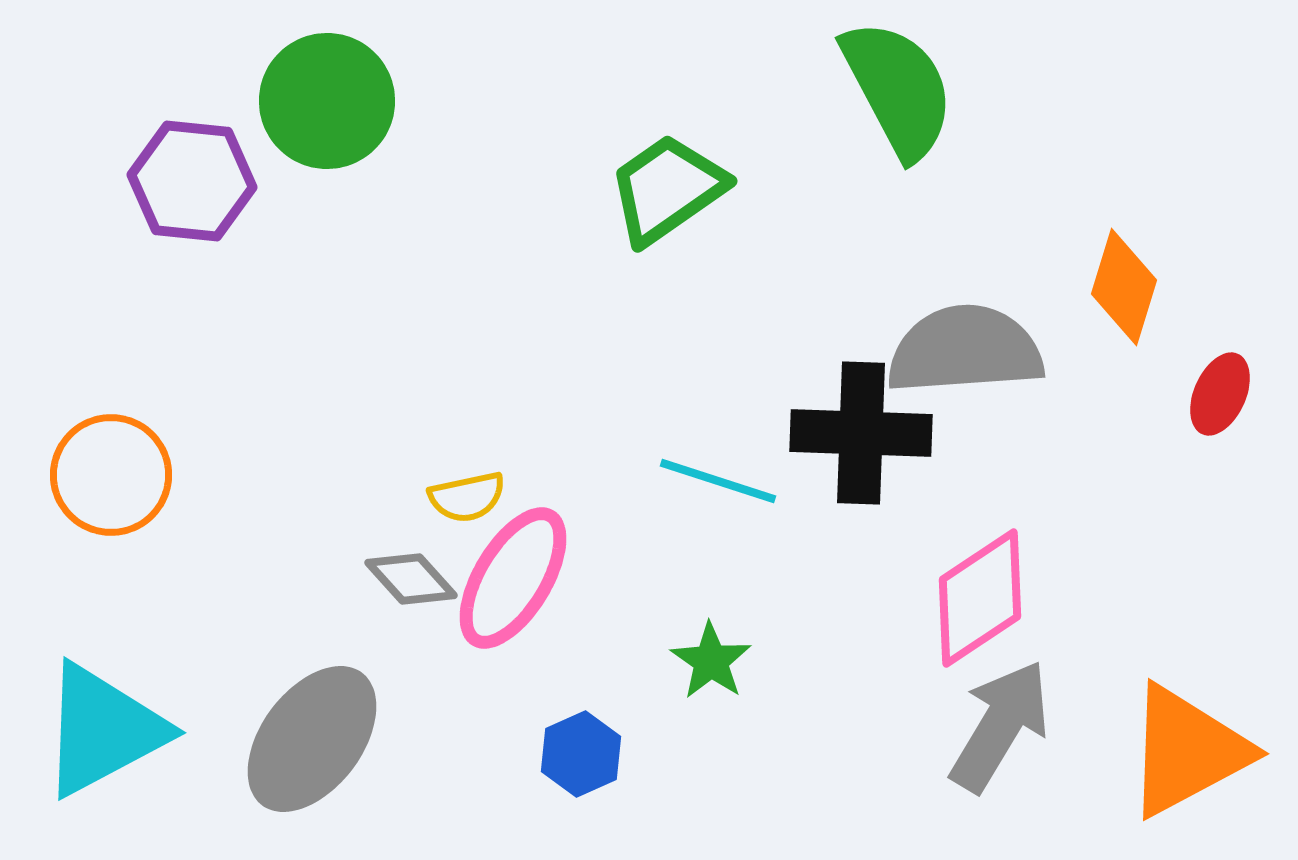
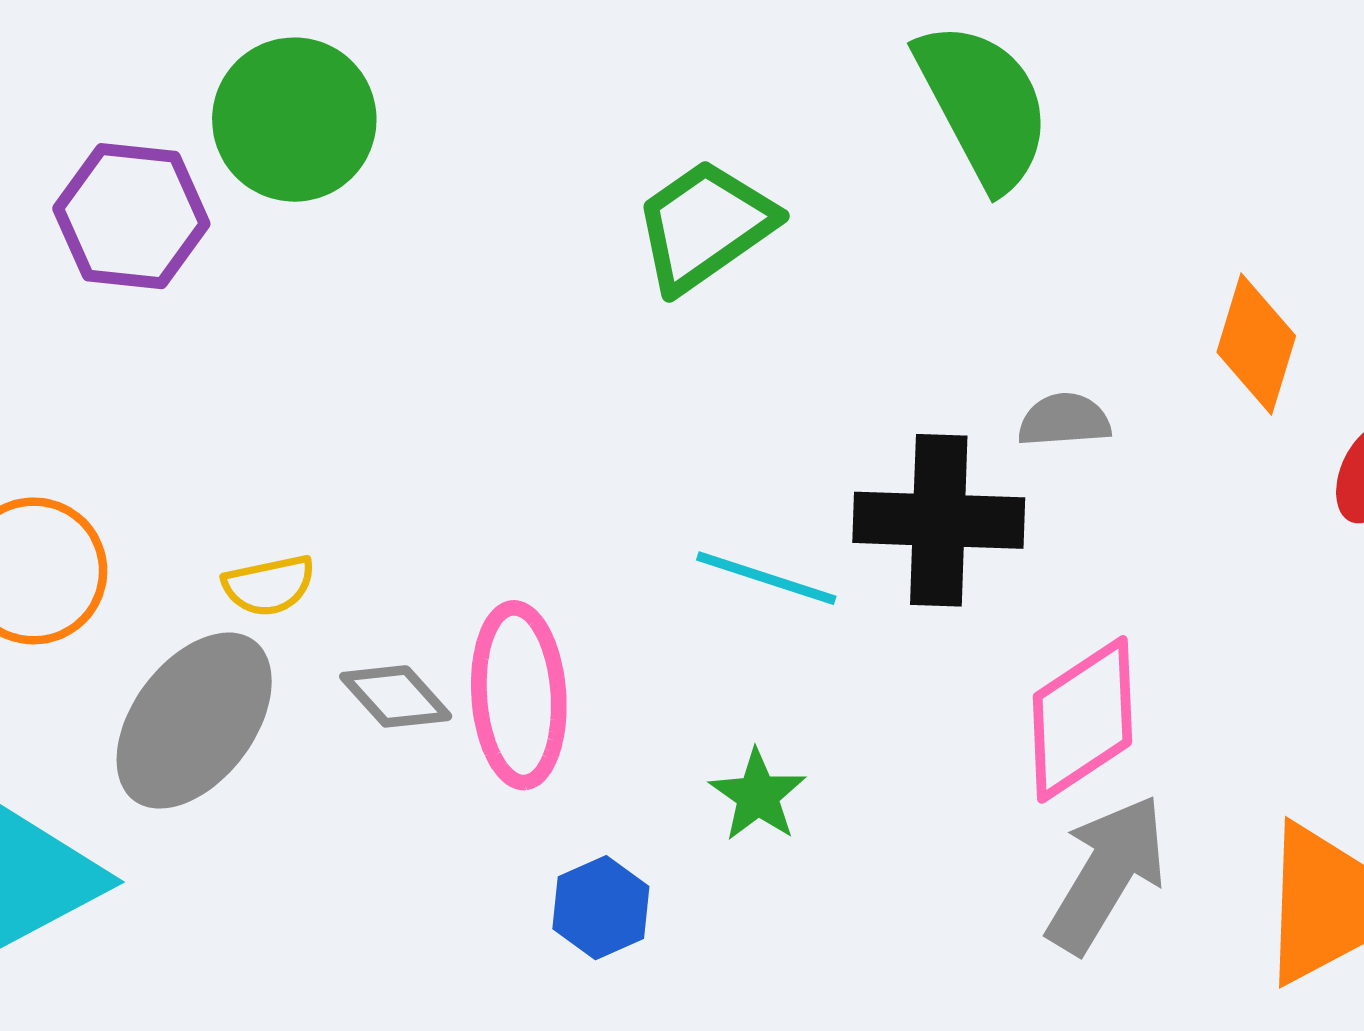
gray semicircle: (965, 350) -> (1064, 420), size x0.5
yellow semicircle: (467, 497) -> (269, 585), moved
pink ellipse: (513, 578) -> (519, 695), turned -35
gray ellipse: (312, 739) -> (194, 721), moved

